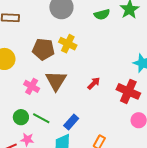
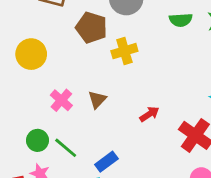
yellow cross: (68, 44) -> (124, 51), turned 36
brown pentagon: (43, 49) -> (91, 28), moved
brown triangle: (56, 81) -> (97, 100), size x0.6

